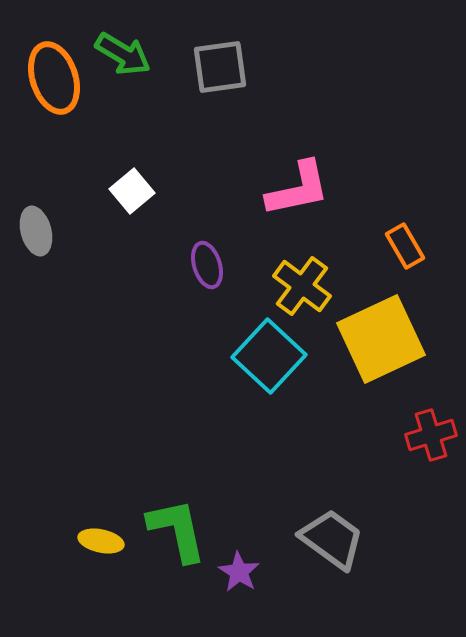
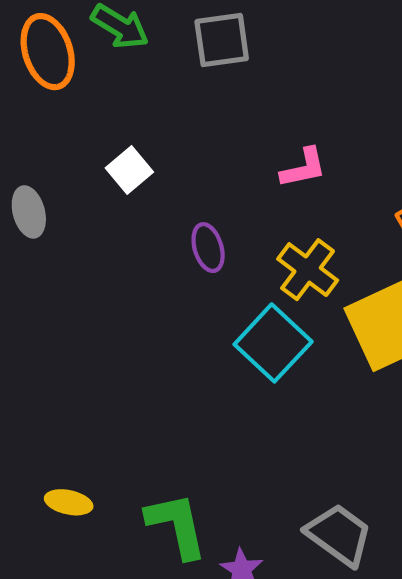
pink L-shape: (298, 189) -> (303, 168), size x0.7
yellow ellipse: (101, 541) -> (69, 502), moved

